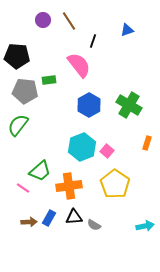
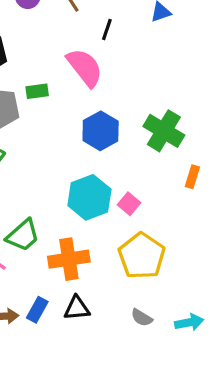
orange rectangle: (147, 143) -> (192, 177), moved
gray semicircle: (94, 225) -> (142, 318), moved

